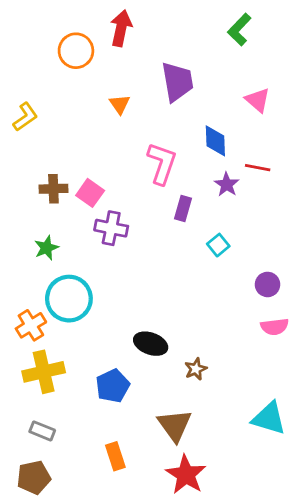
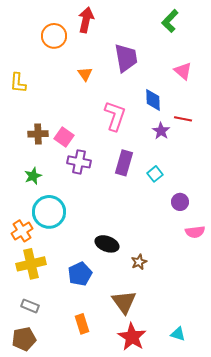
yellow L-shape: (25, 117) -> (18, 83), turned 130
purple rectangle: (183, 208) -> (124, 163), moved, size x1.4
purple circle: (268, 284) -> (180, 202), moved
cyan triangle: (269, 418) -> (178, 334), moved, size x0.6

